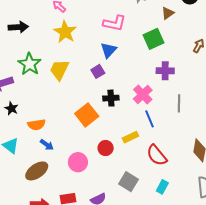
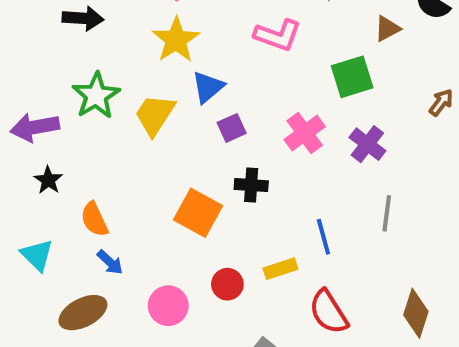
blue triangle: (108, 50) -> (208, 87), moved
purple cross: (165, 71) -> (367, 144), turned 30
pink cross: (143, 94) -> (305, 133), moved
orange square: (87, 115) -> (198, 213), turned -30
orange semicircle: (36, 125) -> (94, 219), turned 66

